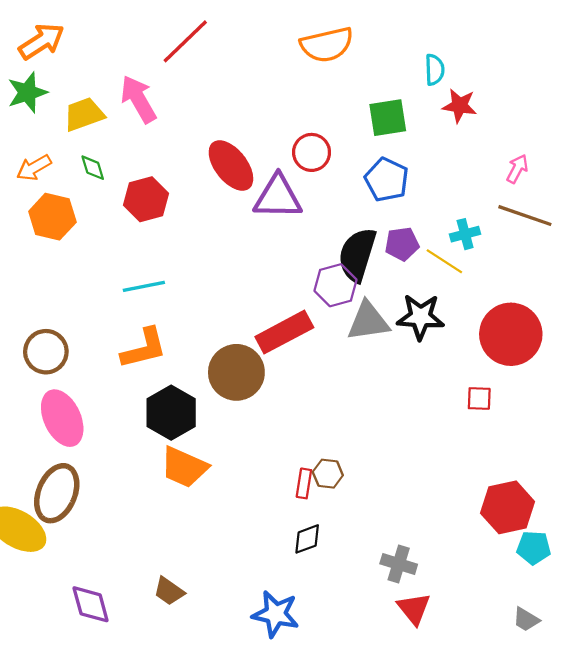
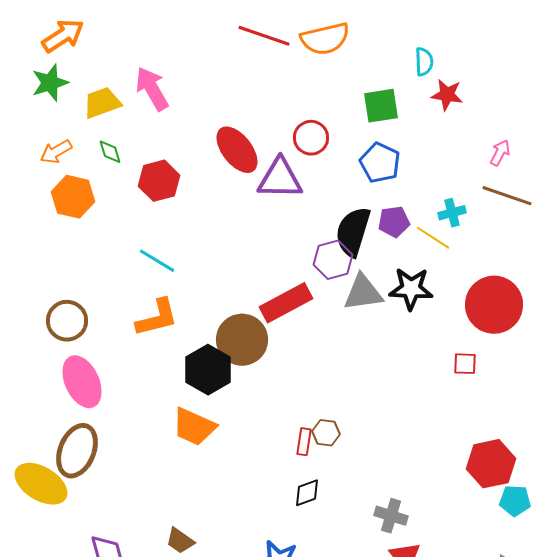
red line: (185, 41) -> (264, 36), moved, turned 63
cyan line: (144, 286) -> (157, 261), turned 42
black hexagon: (171, 413) -> (208, 370), moved

